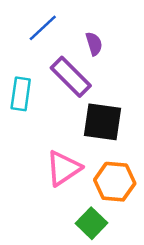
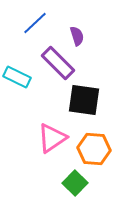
cyan rectangle: (21, 94) -> (17, 77), turned -72

